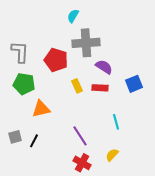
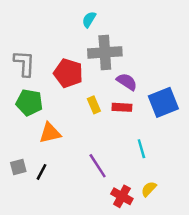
blue square: (134, 84) -> (163, 102), size x1.4
yellow semicircle: (112, 155) -> (149, 189), moved
red cross: (82, 163) -> (122, 196), moved

